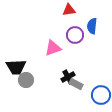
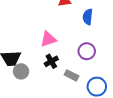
purple circle: (75, 35) -> (87, 51), moved
black cross: (68, 77) -> (51, 61), moved

